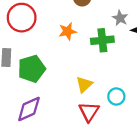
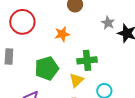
green cross: (102, 40) -> (87, 60), moved
green pentagon: (32, 69) -> (47, 68), moved

